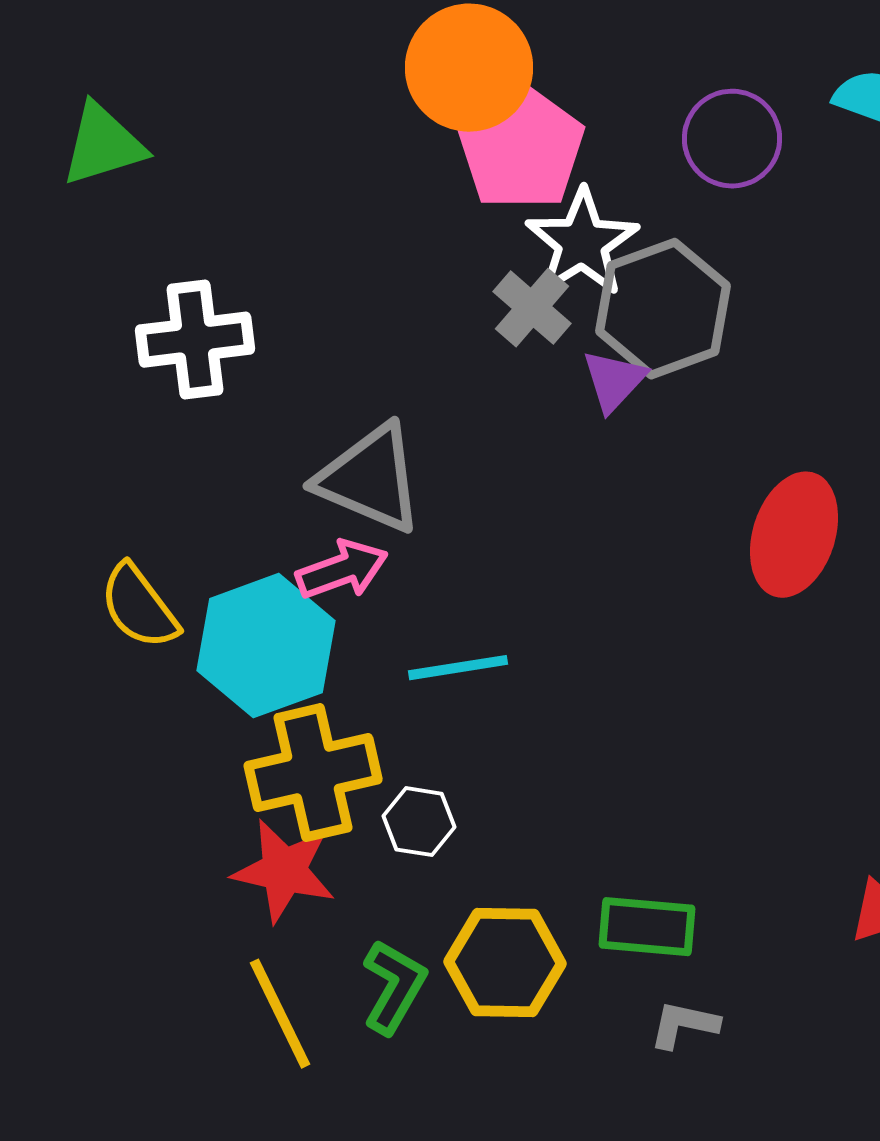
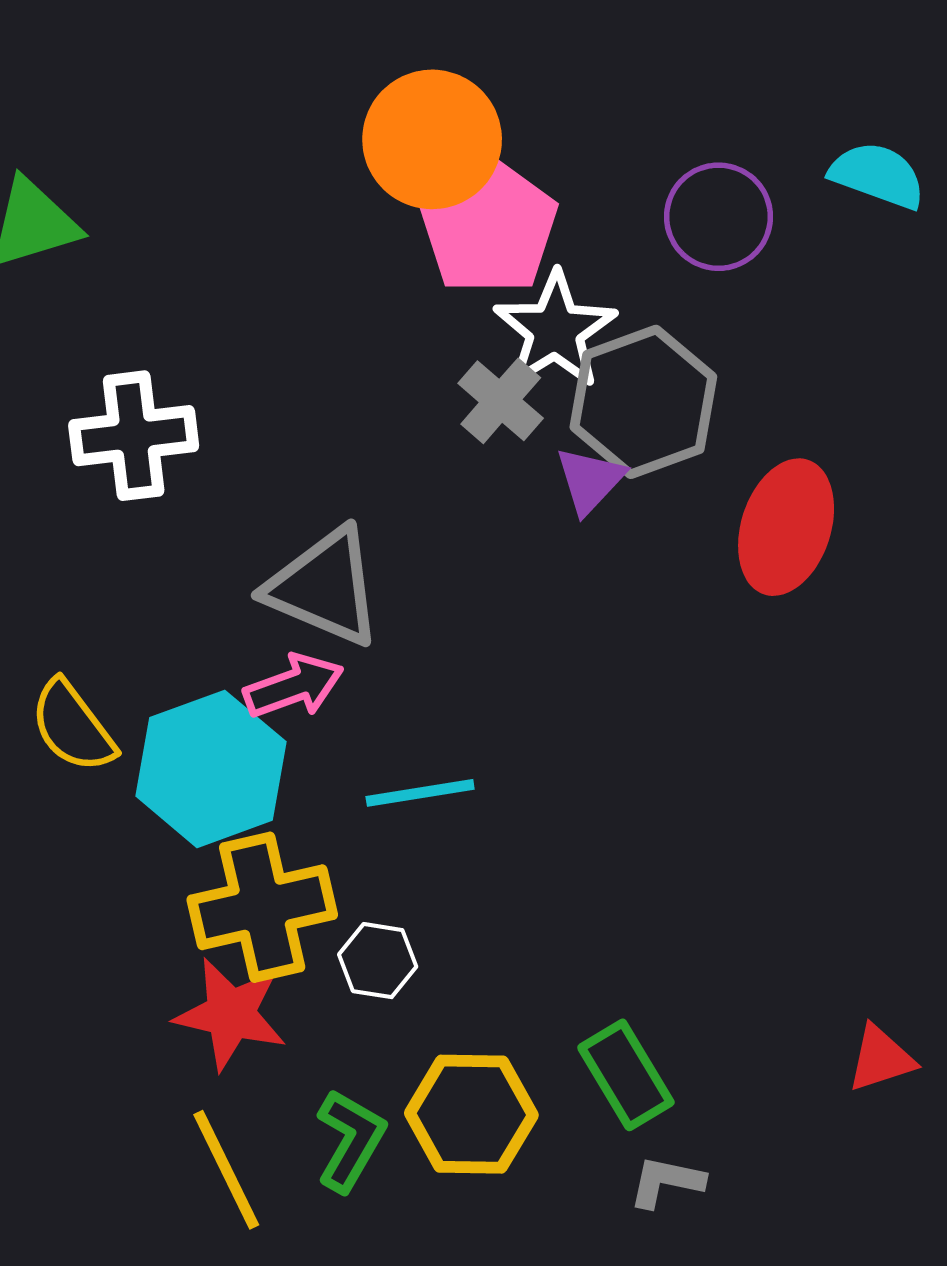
red ellipse: (794, 535) -> (786, 527), moved
green rectangle: (647, 927) -> (626, 1075), turned 54

